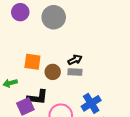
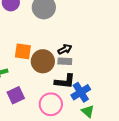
brown circle: (53, 72) -> (43, 61), size x1.5
black L-shape: (37, 97) -> (65, 81), moved

